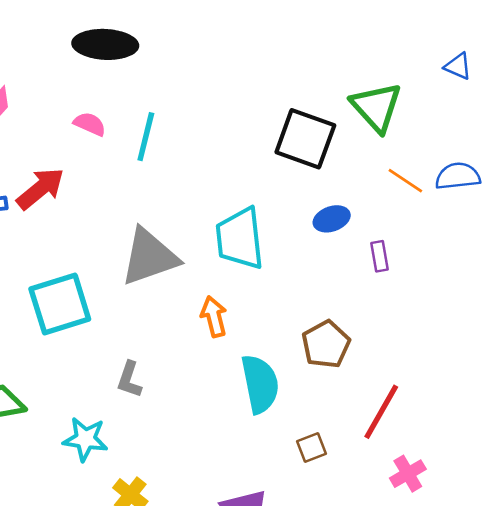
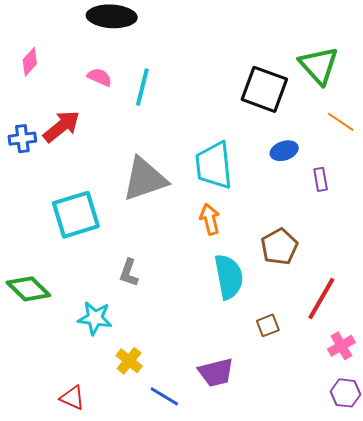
orange arrow: (214, 317) -> (210, 219), moved

